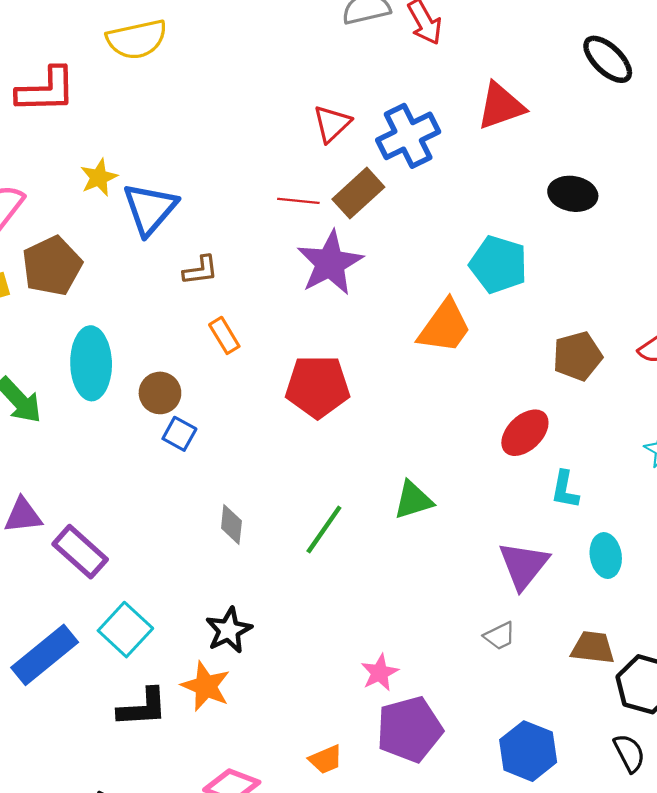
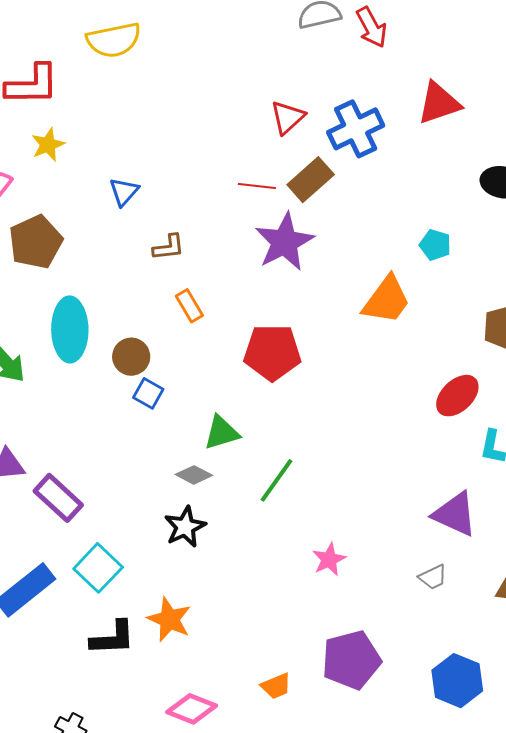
yellow star: (99, 177) -> (48, 145), moved
blue triangle: (150, 209) -> (124, 192), size x0.6
cyan pentagon: (498, 265) -> (435, 245), size x0.6
green triangle: (413, 500) -> (222, 433), moved
gray diamond: (231, 524) -> (194, 475), turned -69
purple triangle: (524, 565) -> (455, 514), turned -45
black star: (229, 630) -> (185, 527), moved
pink star: (380, 673) -> (329, 559), moved

